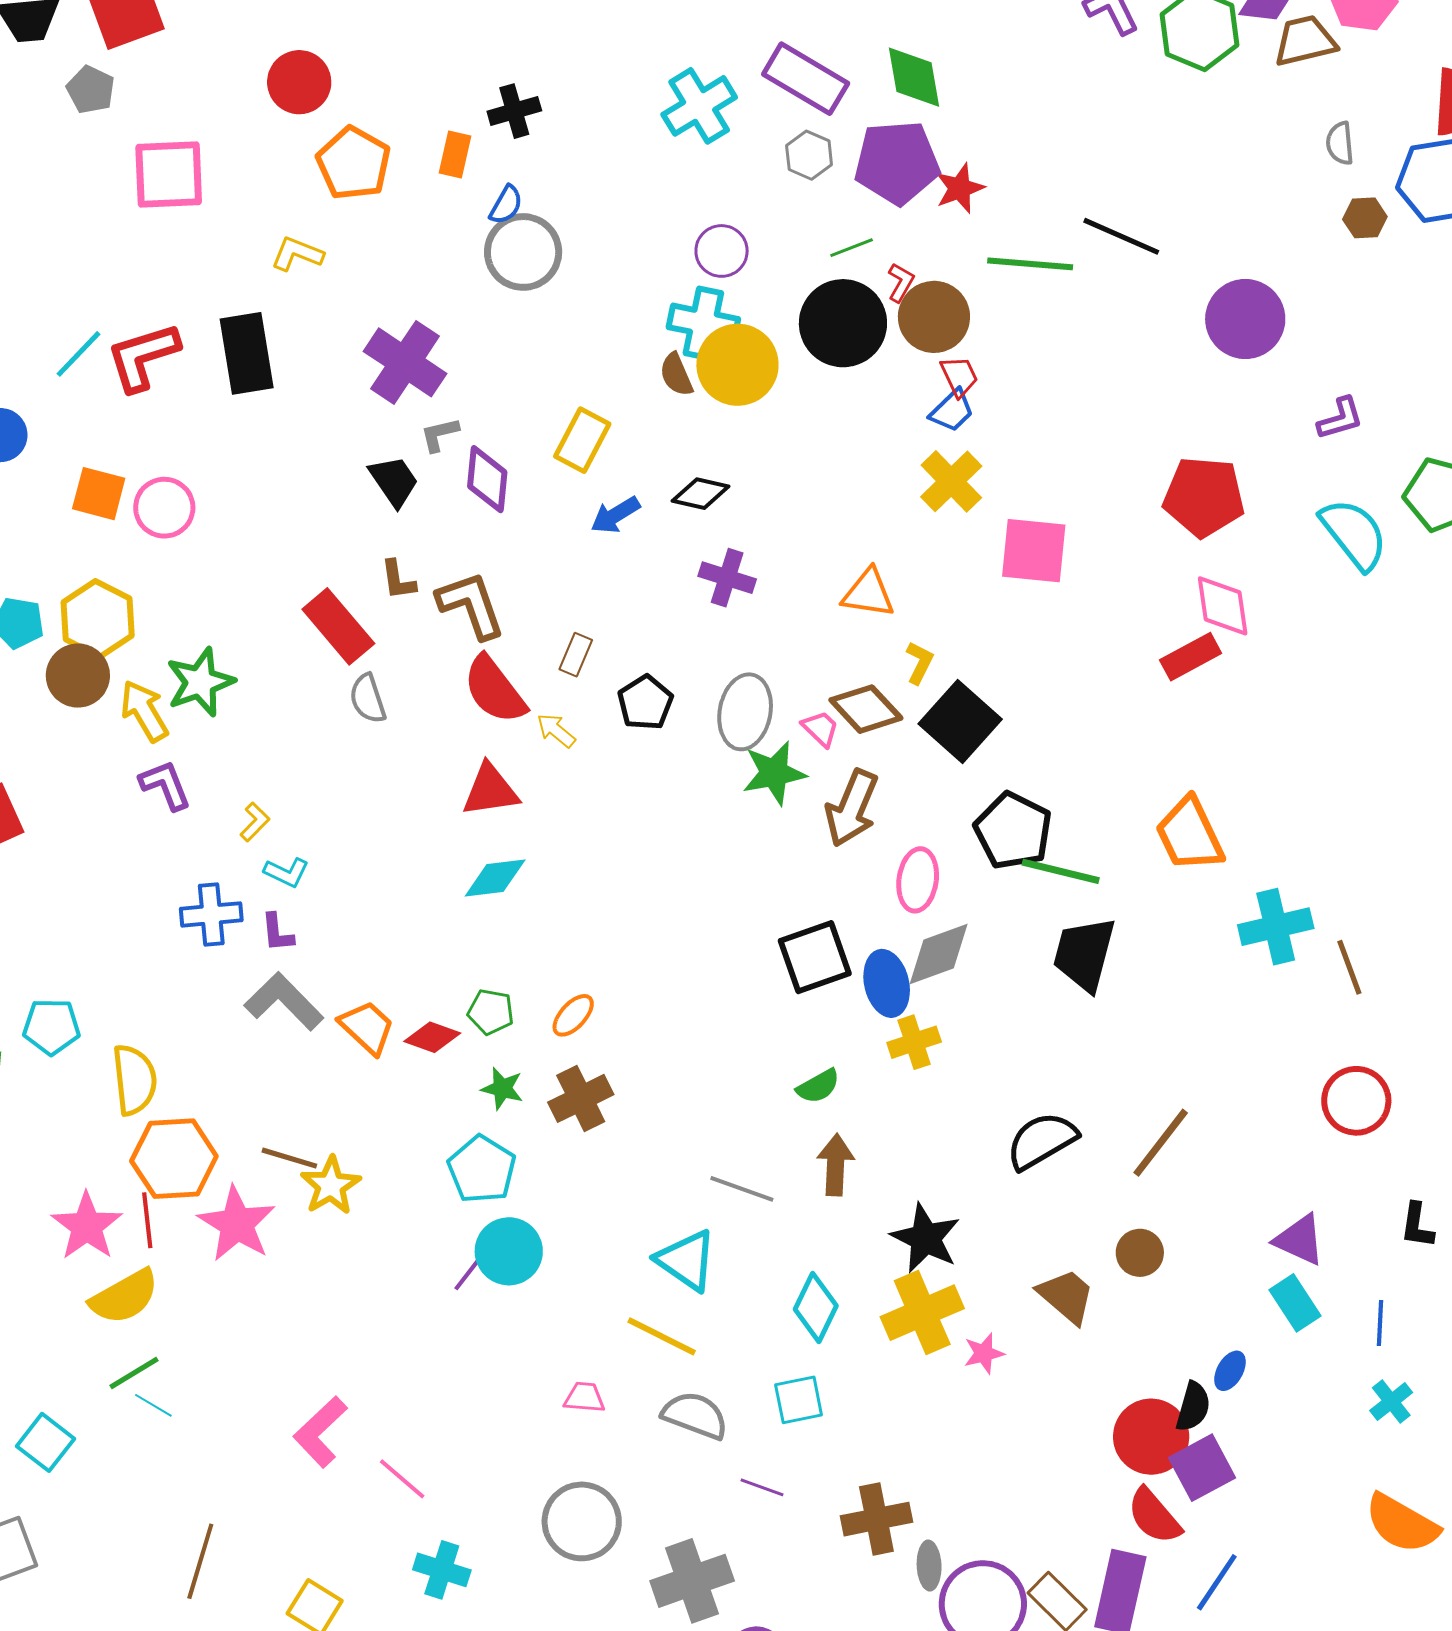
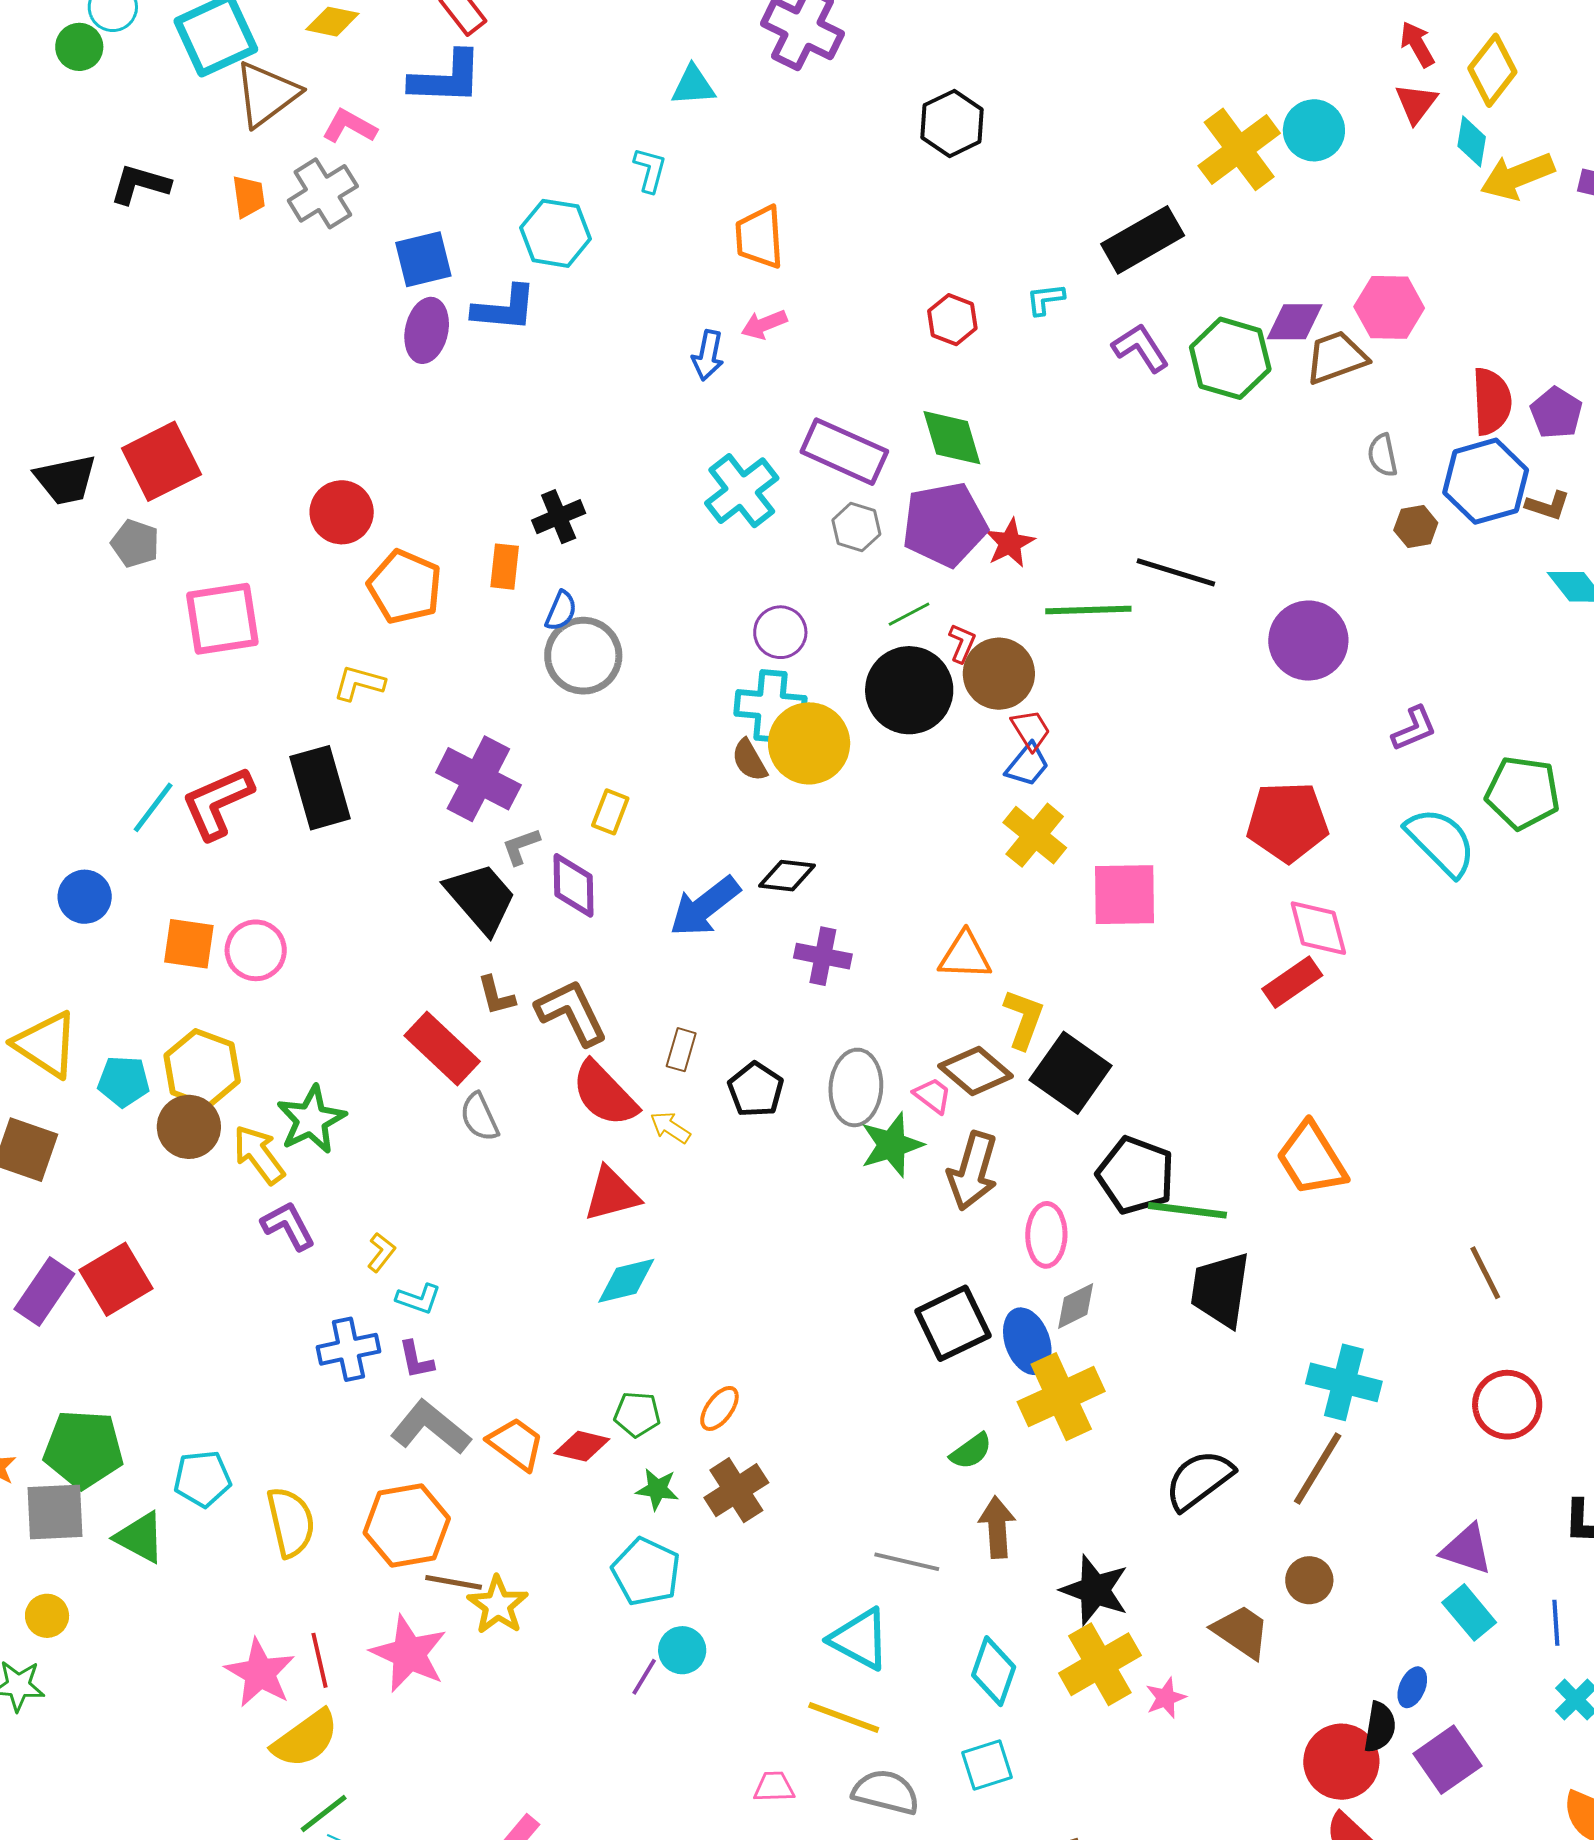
yellow rectangle: (582, 440) -> (610, 812), moved, size x0.7
black trapezoid: (394, 481) -> (481, 898), size x1.4
blue arrow: (615, 515) -> (705, 907), size x1.5
yellow L-shape: (920, 663) -> (1024, 1019), size x1.4
cyan cross: (1276, 927) -> (1344, 1382), moved, turned 34
gray diamond: (939, 954) -> (1076, 1306), size x0.7
yellow cross: (914, 1042) -> (1061, 1397), size x1.6
orange hexagon: (174, 1159) -> (407, 1526), moved
cyan circle: (509, 1251) -> (682, 1650), size x0.7
purple square: (1202, 1468) -> (1448, 1760), moved

